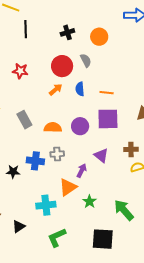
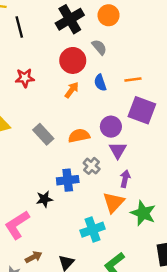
black cross: (67, 32) -> (70, 19), size x1.6
purple square: (108, 119) -> (142, 110), turned 35
gray cross: (57, 154) -> (92, 166), turned -32
purple triangle: (101, 155) -> (118, 150), moved, turned 35
green star: (90, 202) -> (143, 213), size x1.5

